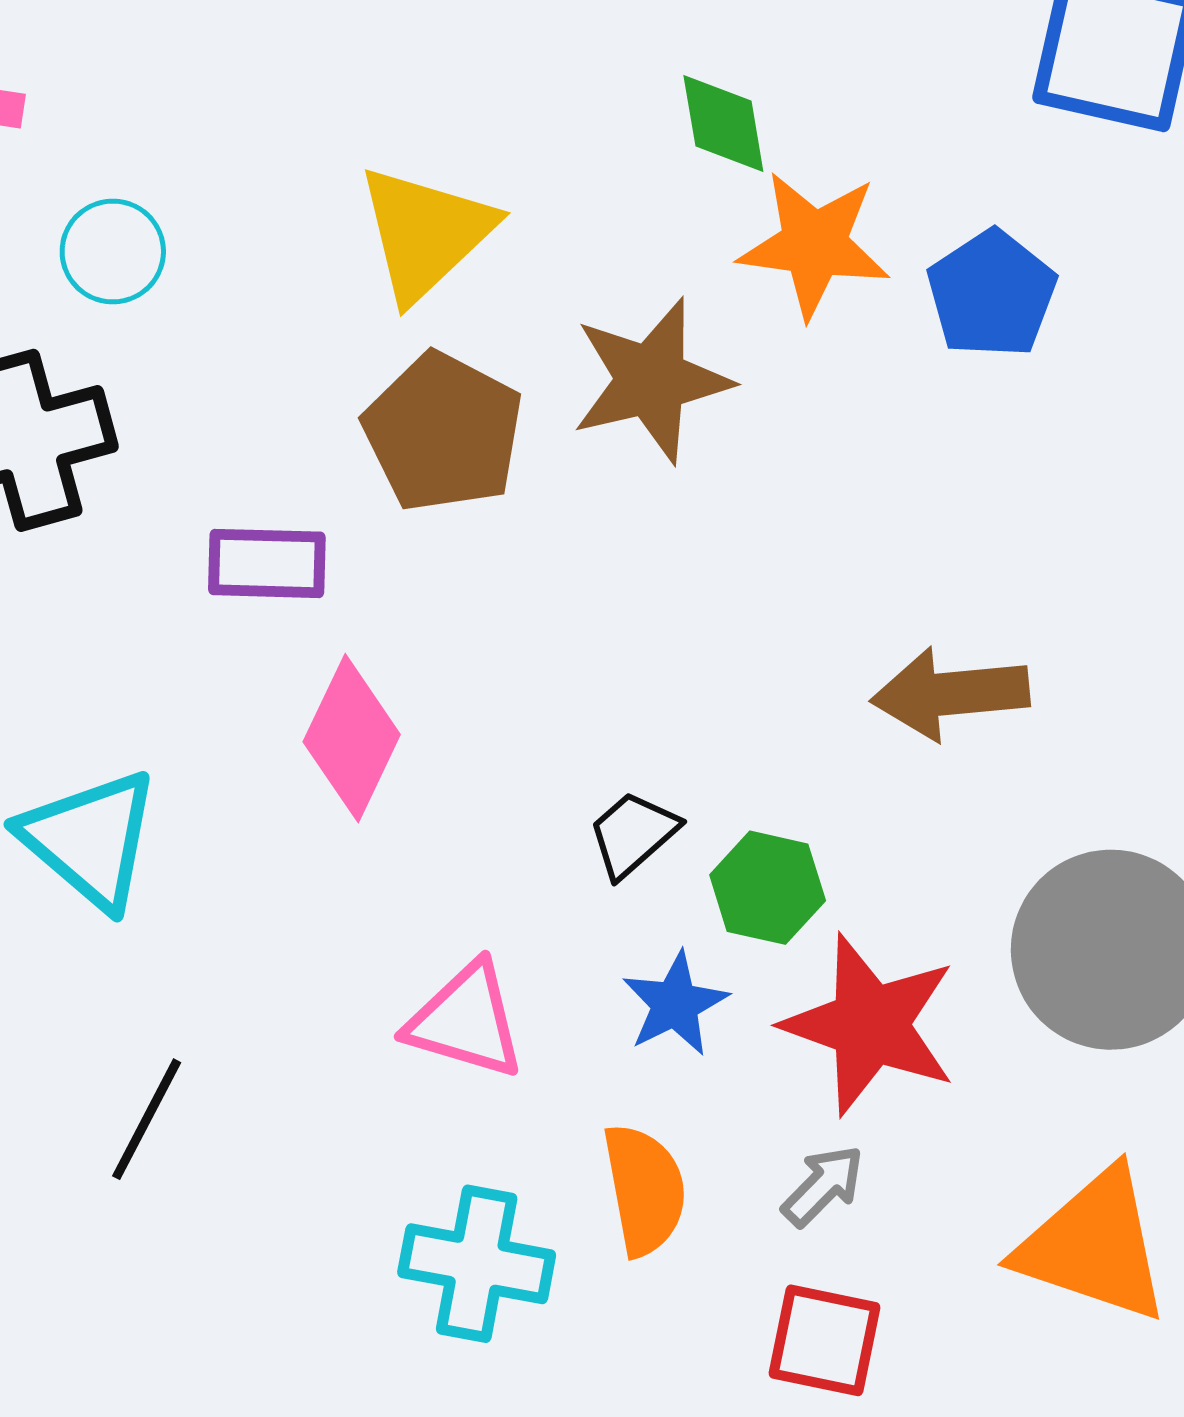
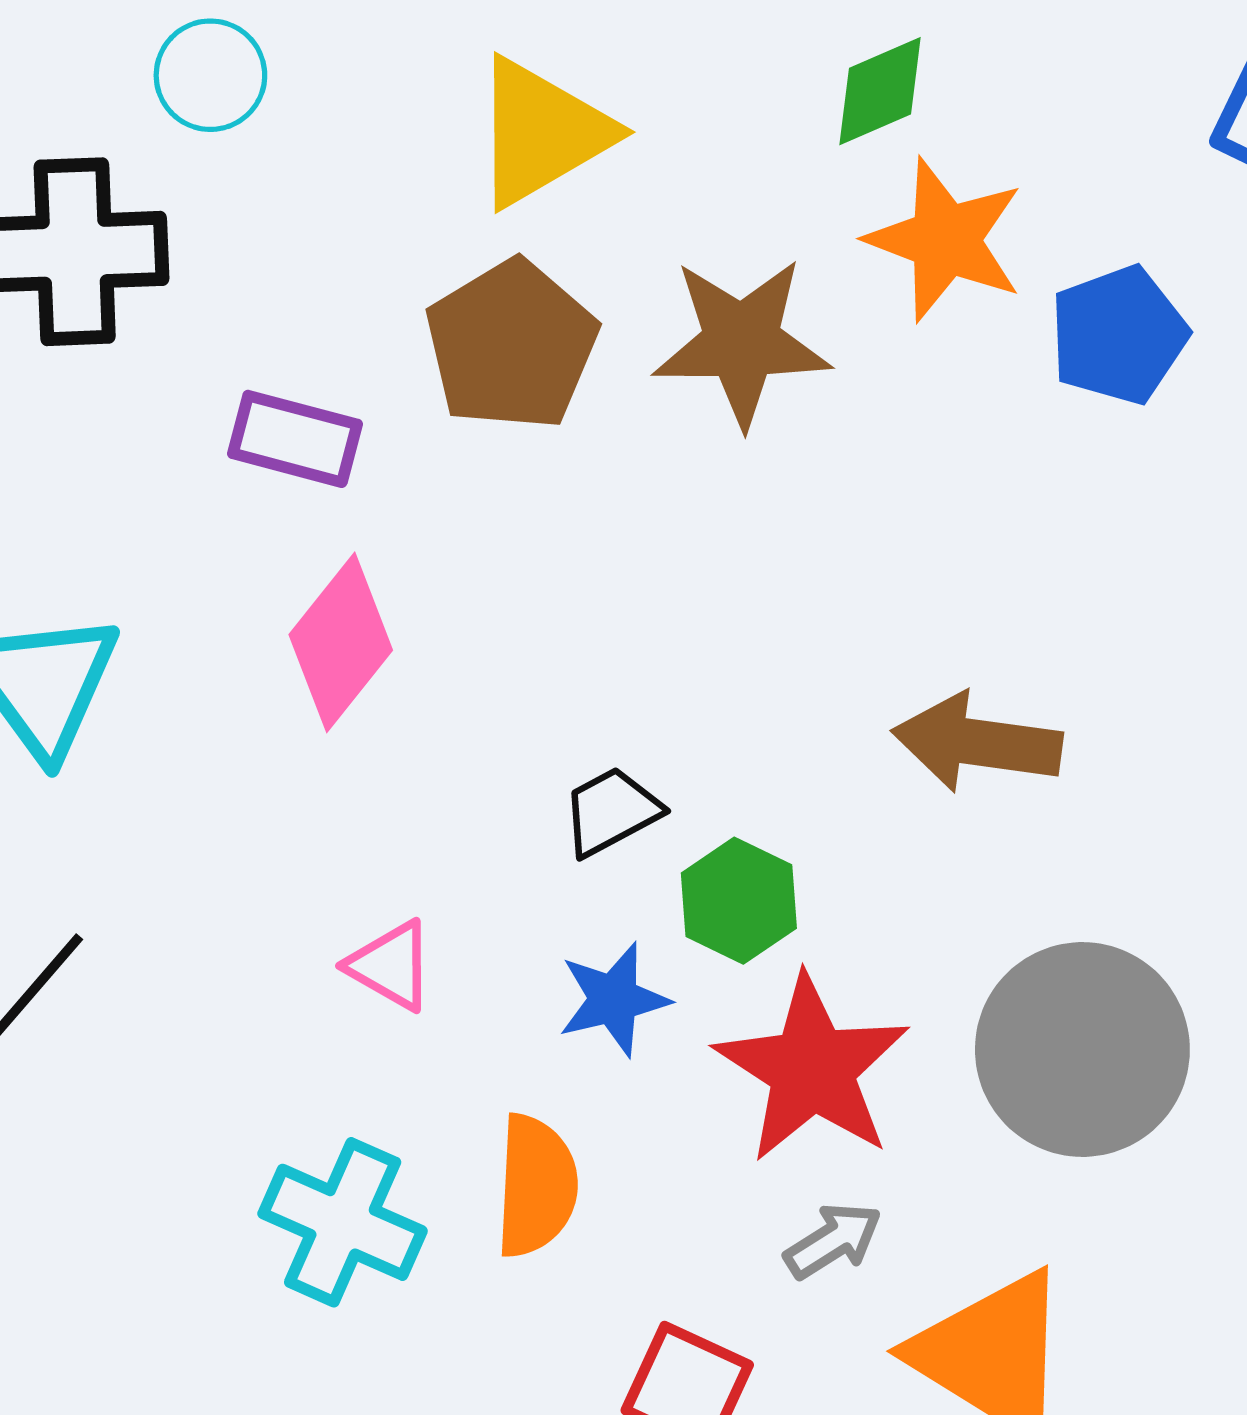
green diamond: (723, 123) -> (880, 91), turned 63
pink triangle: (466, 1021) -> (391, 966), size x0.7
gray arrow: (823, 1186) -> (833, 1241), moved

